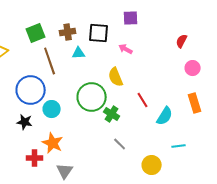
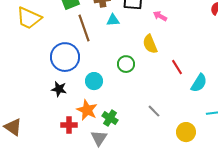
green circle: (92, 97) -> (126, 64), size x0.6
cyan circle: (52, 109) -> (94, 81), moved
green cross: (112, 114) -> (110, 118), moved

